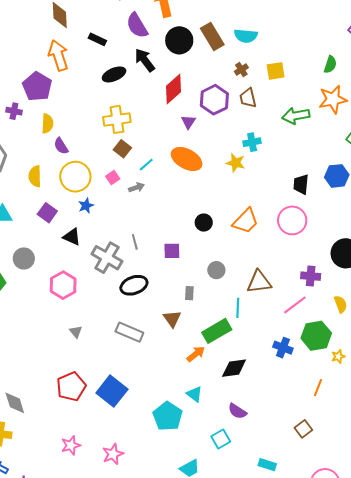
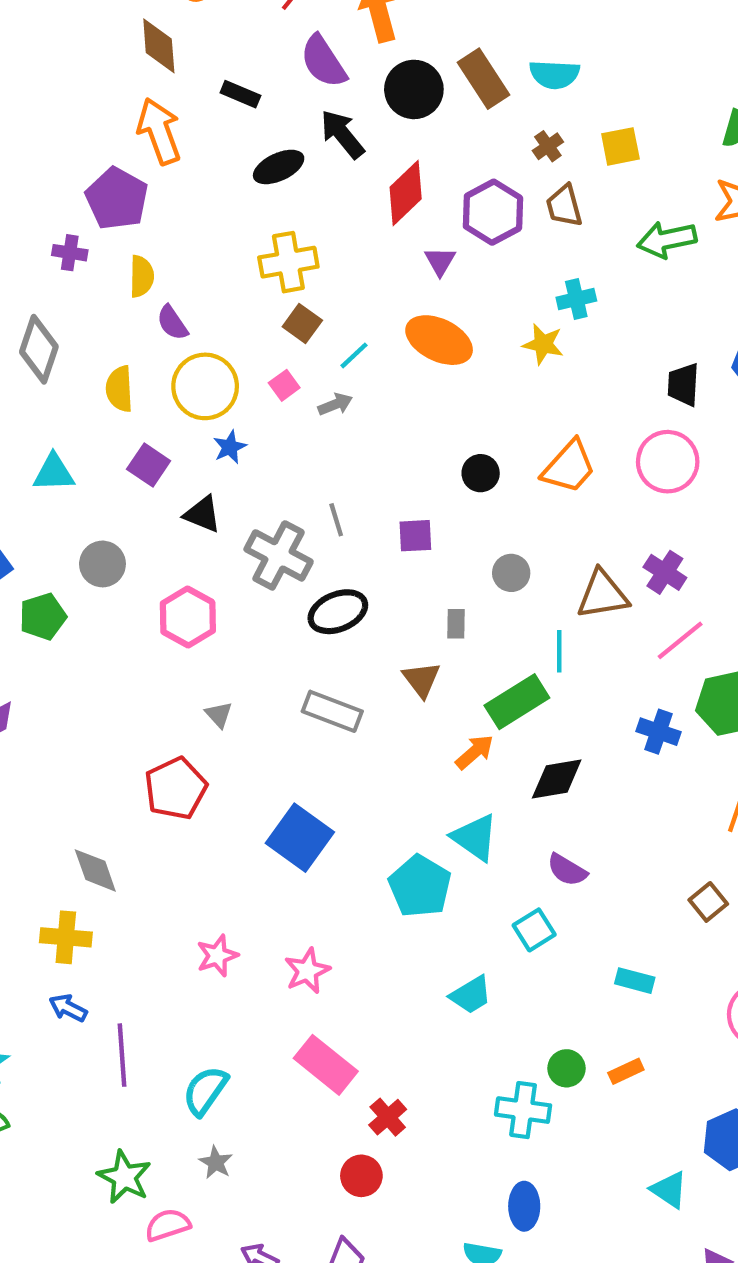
purple cross: (311, 276) -> (665, 572), moved, turned 30
red pentagon: (71, 387) -> (176, 788), moved
cyan triangle: (194, 394) -> (475, 837), size x1.4

